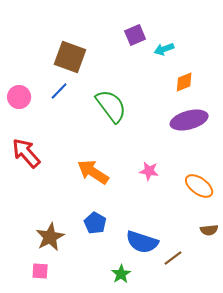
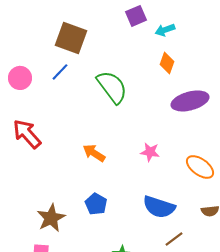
orange diamond: (184, 82) -> (167, 63), moved, turned -50
orange arrow: (93, 172) -> (94, 153), size x0.7
blue semicircle: (142, 242) -> (159, 207), moved

